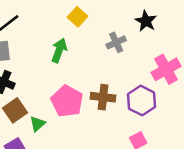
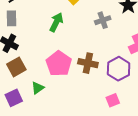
green triangle: (37, 124) -> (38, 88), moved

